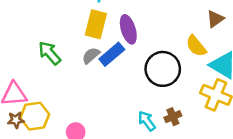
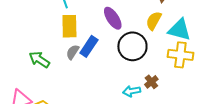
purple ellipse: (128, 29) -> (113, 18), moved
yellow semicircle: (196, 46) -> (154, 21), turned 84
cyan arrow: (147, 121) -> (132, 91), turned -48

